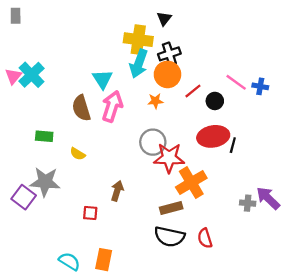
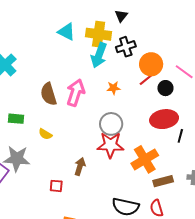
orange circle: (167, 74) -> (151, 64), moved
cyan triangle: (102, 79) -> (66, 32), moved, turned -30
black line: (233, 145) -> (180, 136), moved
red star: (169, 158) -> (110, 145), moved
brown rectangle: (171, 208) -> (163, 181), moved

